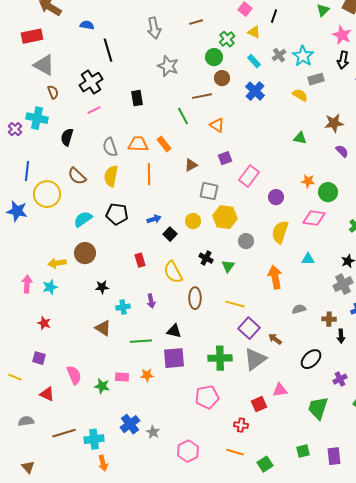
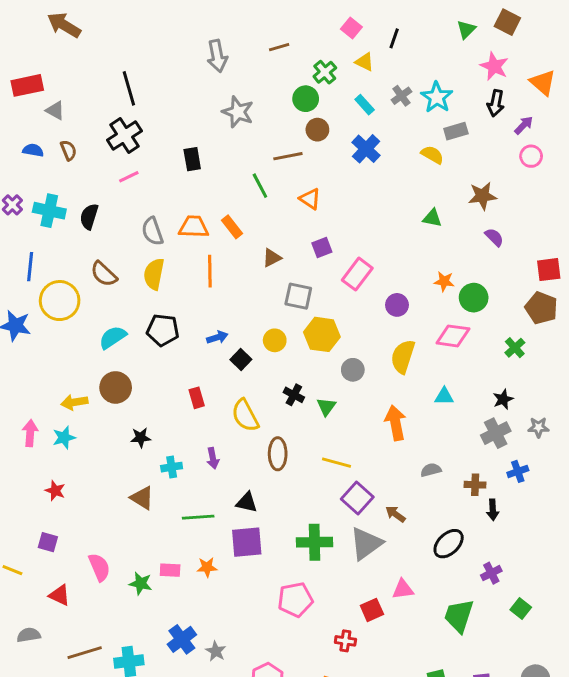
blue semicircle: (87, 25) -> (33, 150), moved
red rectangle: (32, 36) -> (27, 85), moved
black line: (108, 50) -> (129, 88), moved
gray triangle: (44, 65) -> (55, 110), size x0.6
cyan cross: (37, 118) -> (49, 211), moved

